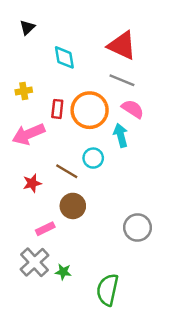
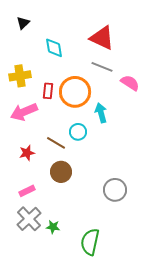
yellow cross: (24, 91) -> (20, 76), size x1.5
pink semicircle: (133, 109) -> (130, 83), moved
pink rectangle: (45, 229) -> (27, 191), moved

